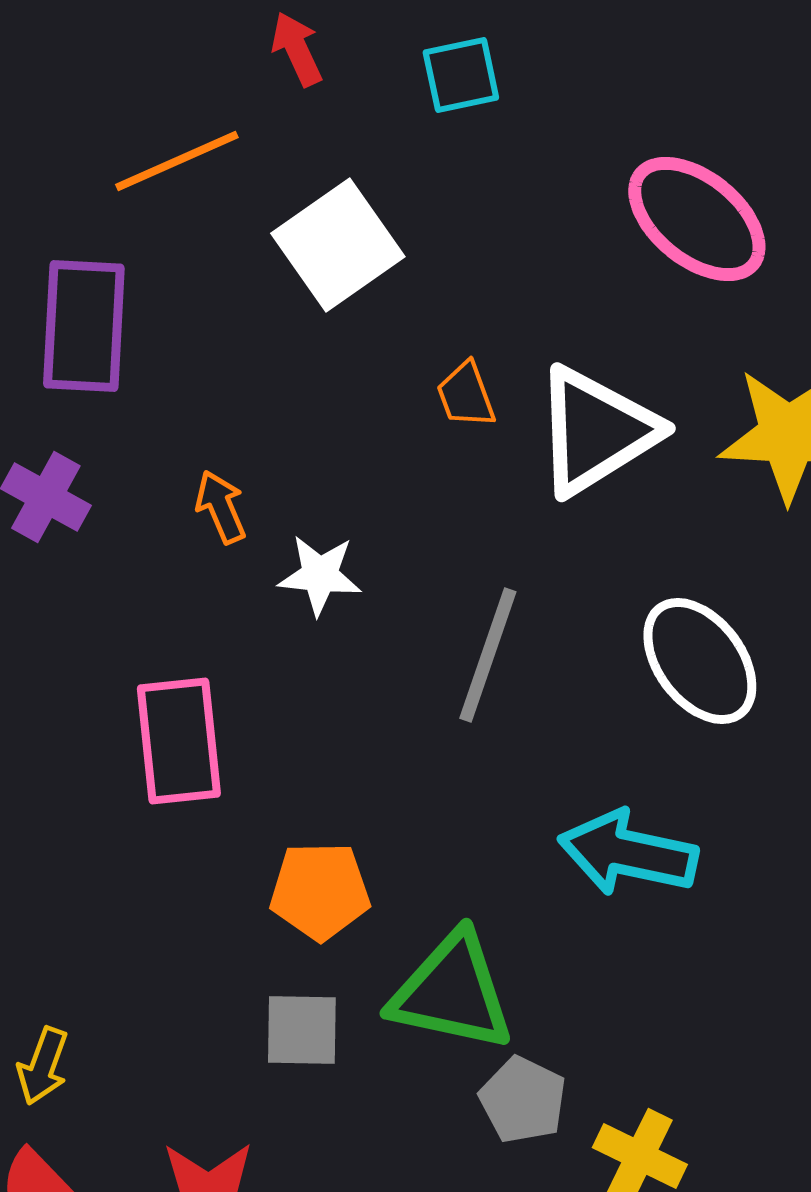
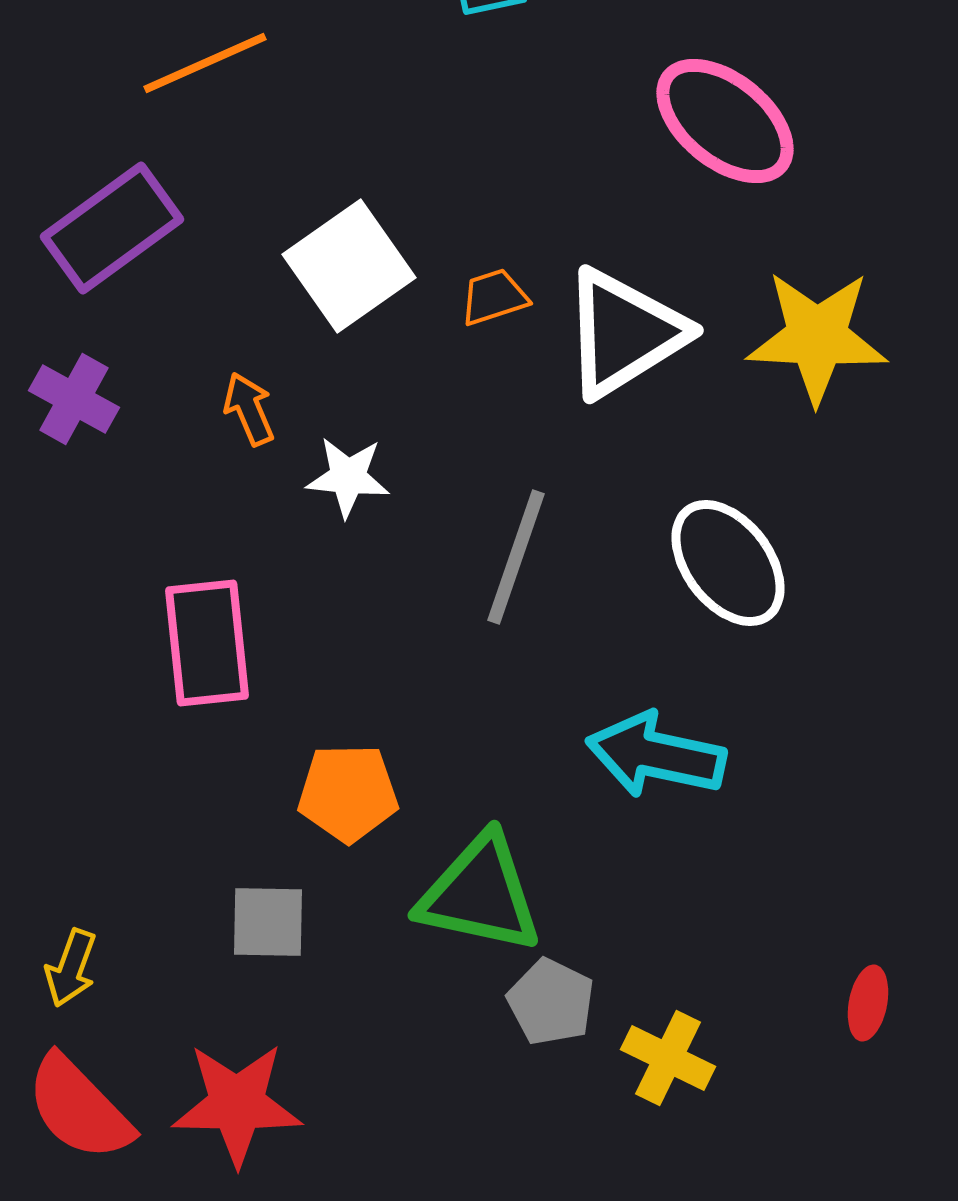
white square: (338, 245) -> (349, 266), moved
purple rectangle: (84, 326) -> (112, 228), turned 51
orange trapezoid: (466, 395) -> (494, 297), turned 92
gray square: (302, 1030) -> (268, 922), moved

